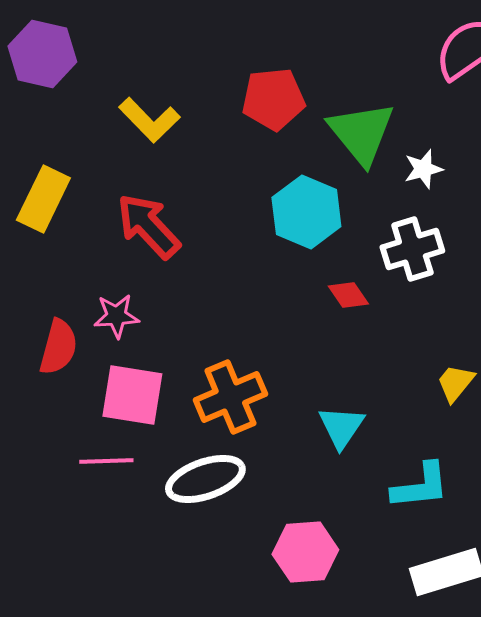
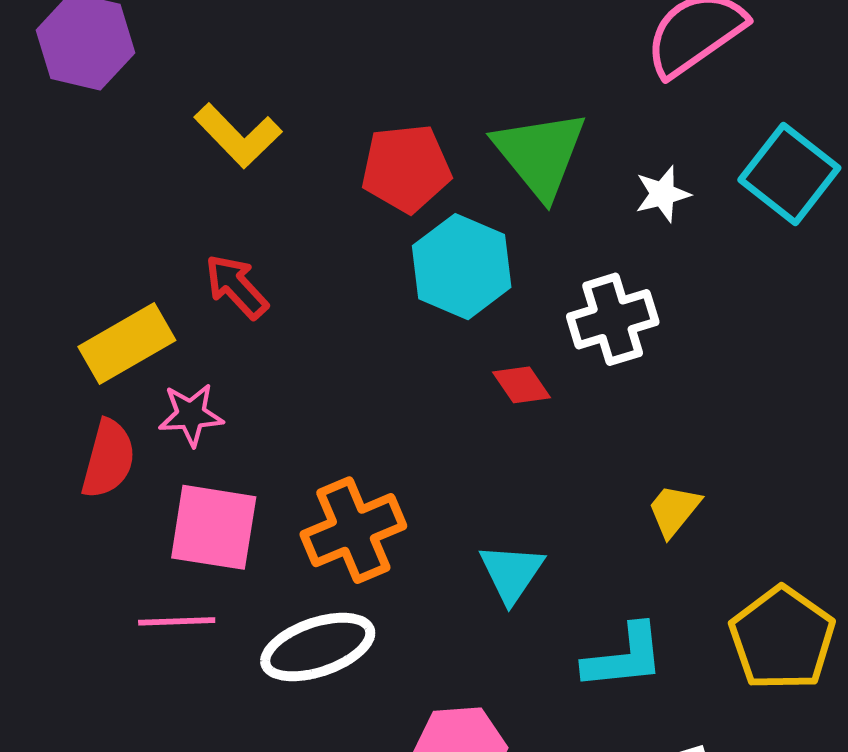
red pentagon: (273, 99) -> (406, 168), moved
white star: (423, 169) -> (663, 194), moved
yellow rectangle: (43, 199) -> (127, 344), moved, turned 34
red arrow: (148, 226) -> (237, 287), size x0.7

